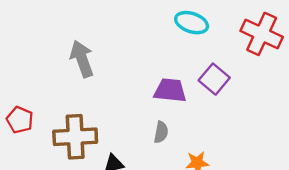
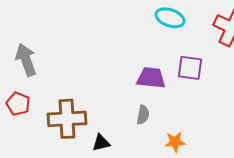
gray arrow: (82, 59) -> (26, 60), moved
purple square: (214, 79) -> (190, 68), turned -32

